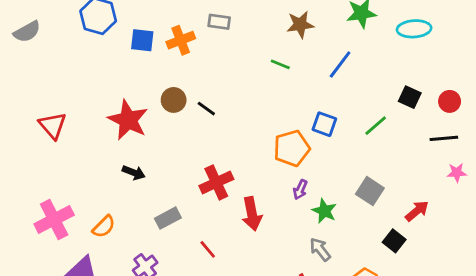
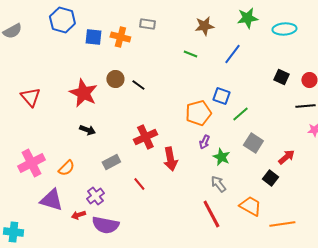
orange cross: (181, 40) -> (120, 37), turned 36
green line: (376, 126) -> (240, 114), moved

